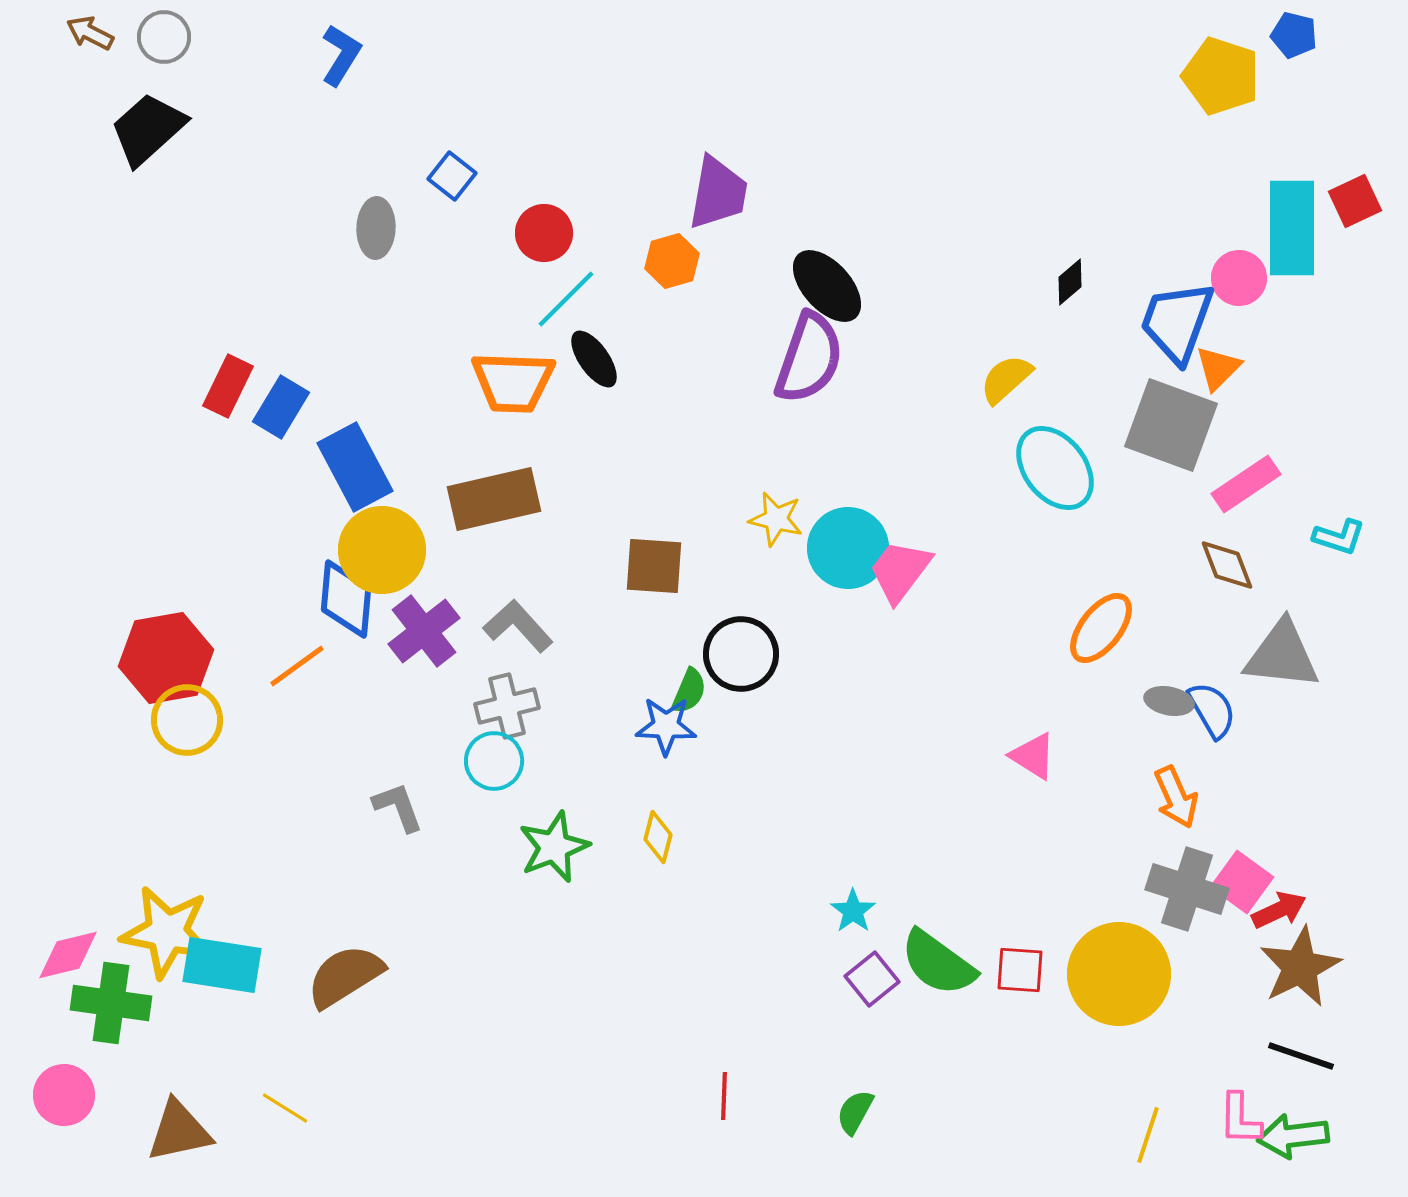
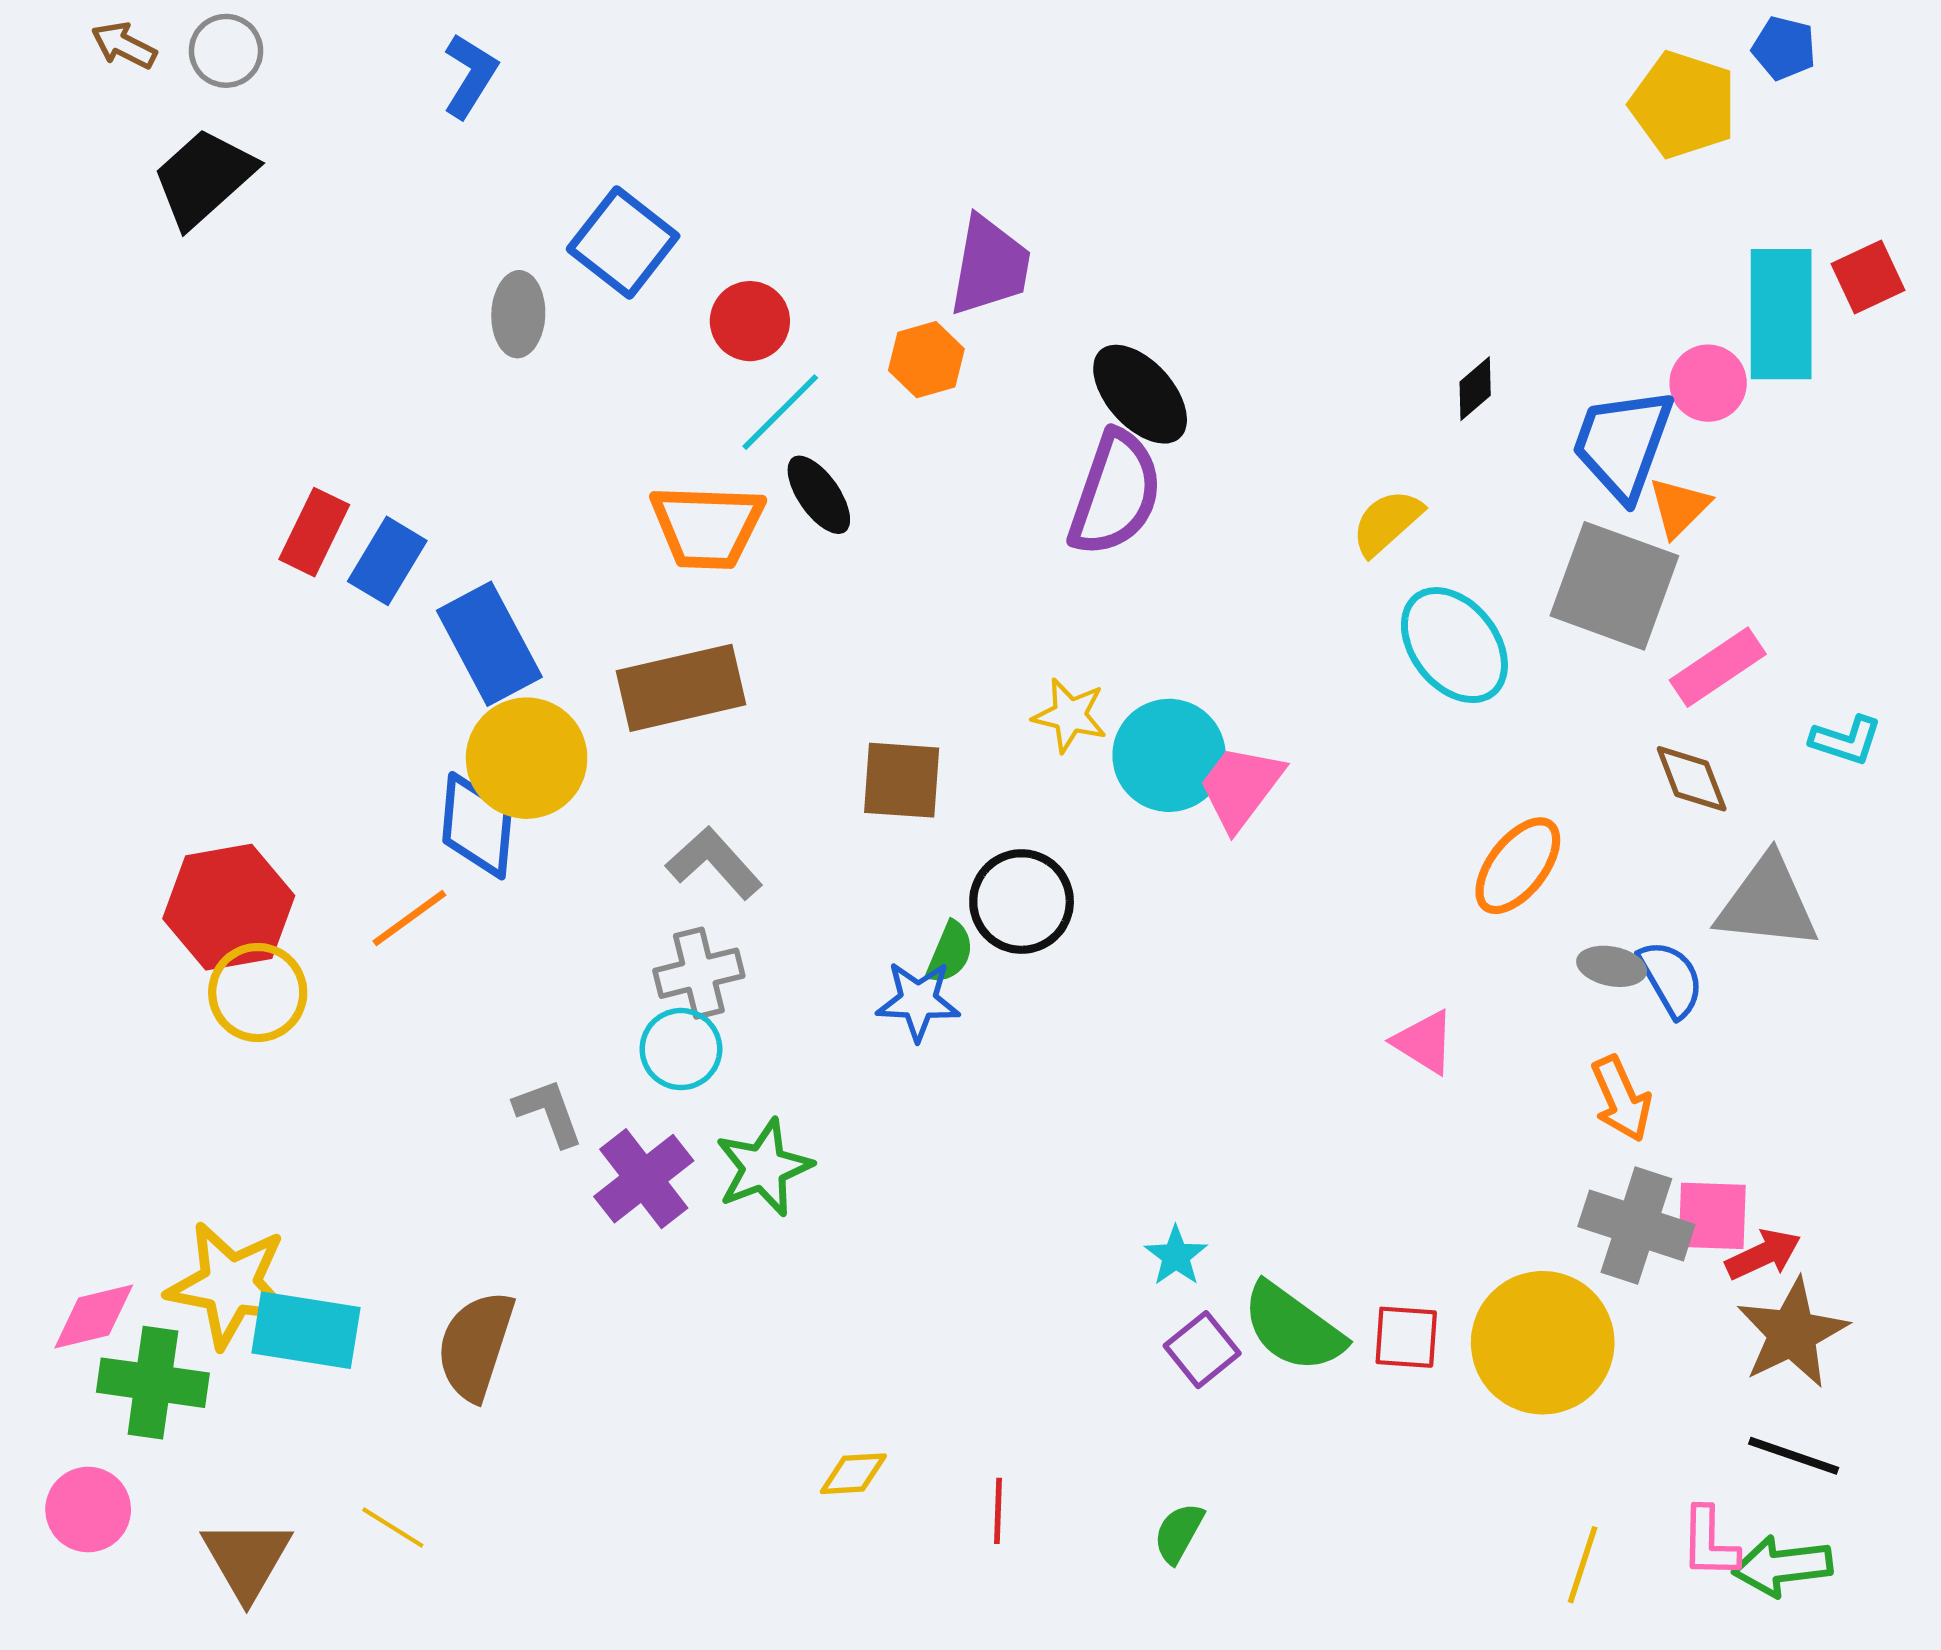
blue square: (452, 176) -> (623, 242), size x1.6
purple cross: (424, 631) -> (644, 1179), moved
yellow diamond: (658, 837) -> (853, 1474), moved, turned 72
pink square: (1242, 882) -> (1712, 1216), turned -34
brown semicircle: (345, 976) -> (476, 1345), turned -40
brown triangle: (179, 1131) -> (247, 1559), turned -48

